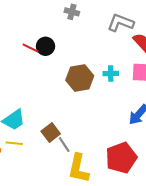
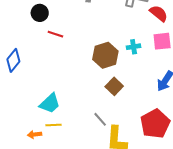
black circle: (45, 46) -> (40, 13), moved
brown square: (51, 133) -> (114, 86), moved

